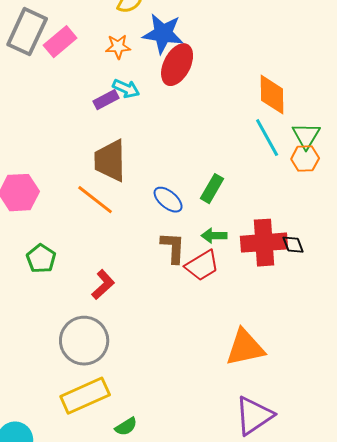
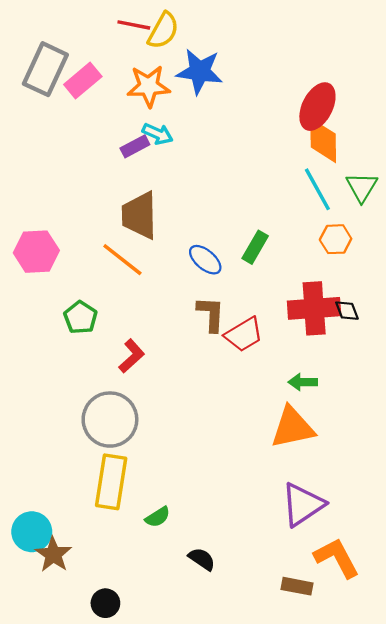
orange star: (118, 47) -> (149, 86), size x1.5
red ellipse: (177, 65) -> (317, 107), moved
orange hexagon: (305, 159) -> (336, 239), moved
green arrow: (214, 236) -> (303, 382), moved
green pentagon: (41, 259) -> (81, 317), moved
yellow rectangle: (85, 396) -> (111, 482), turned -57

